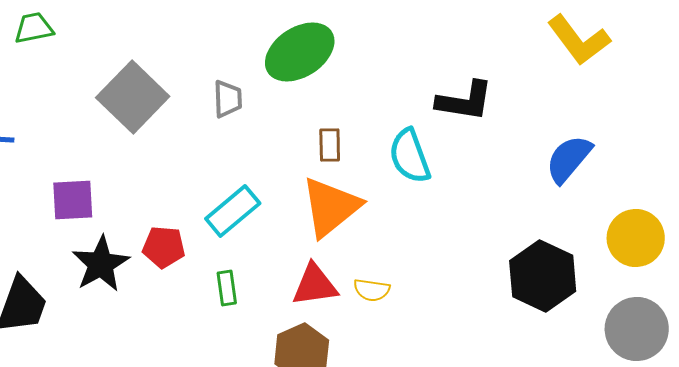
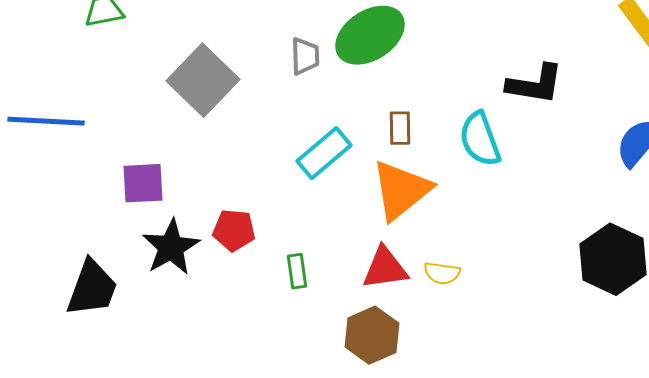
gray trapezoid: (228, 99) -> (305, 56), moved
cyan rectangle: (233, 211) -> (324, 153), moved

